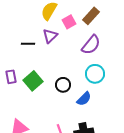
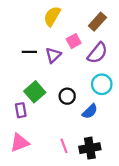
pink square: (69, 22) -> (74, 41), moved
purple triangle: (50, 36) -> (53, 55), moved
purple rectangle: (11, 77) -> (21, 110), moved

